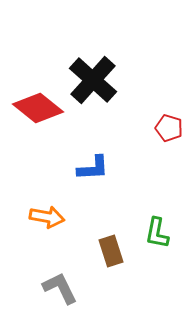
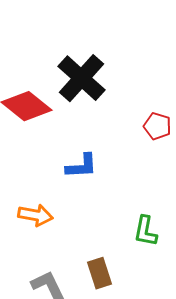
brown rectangle: (111, 251) -> (99, 273), moved

